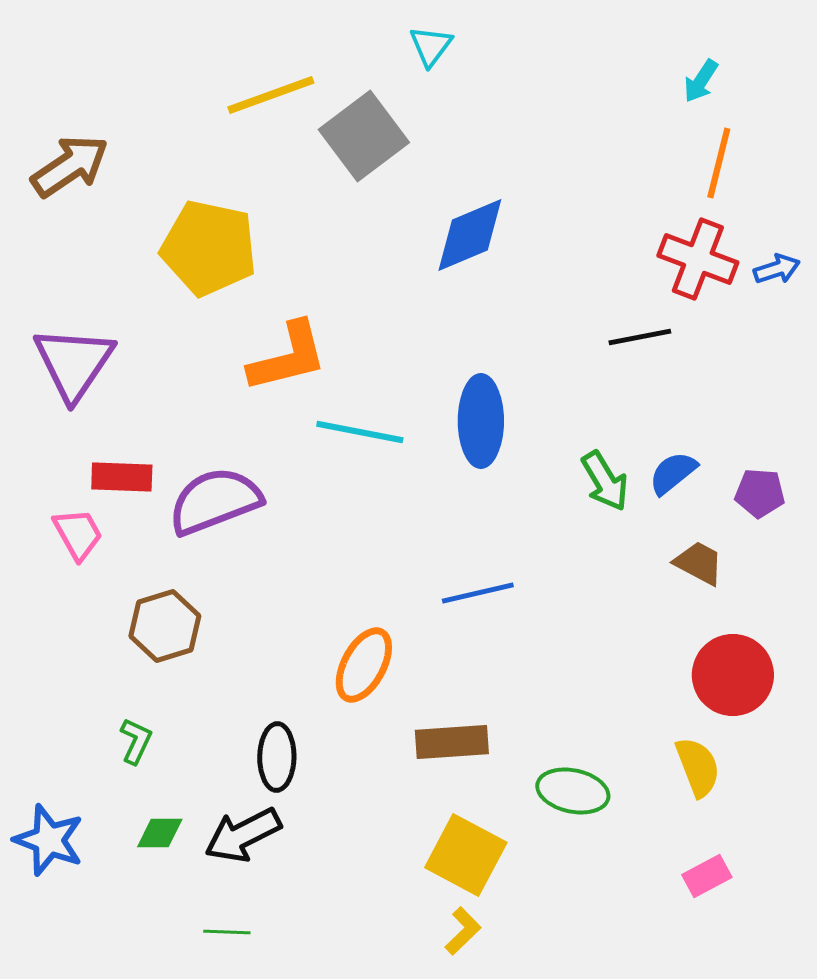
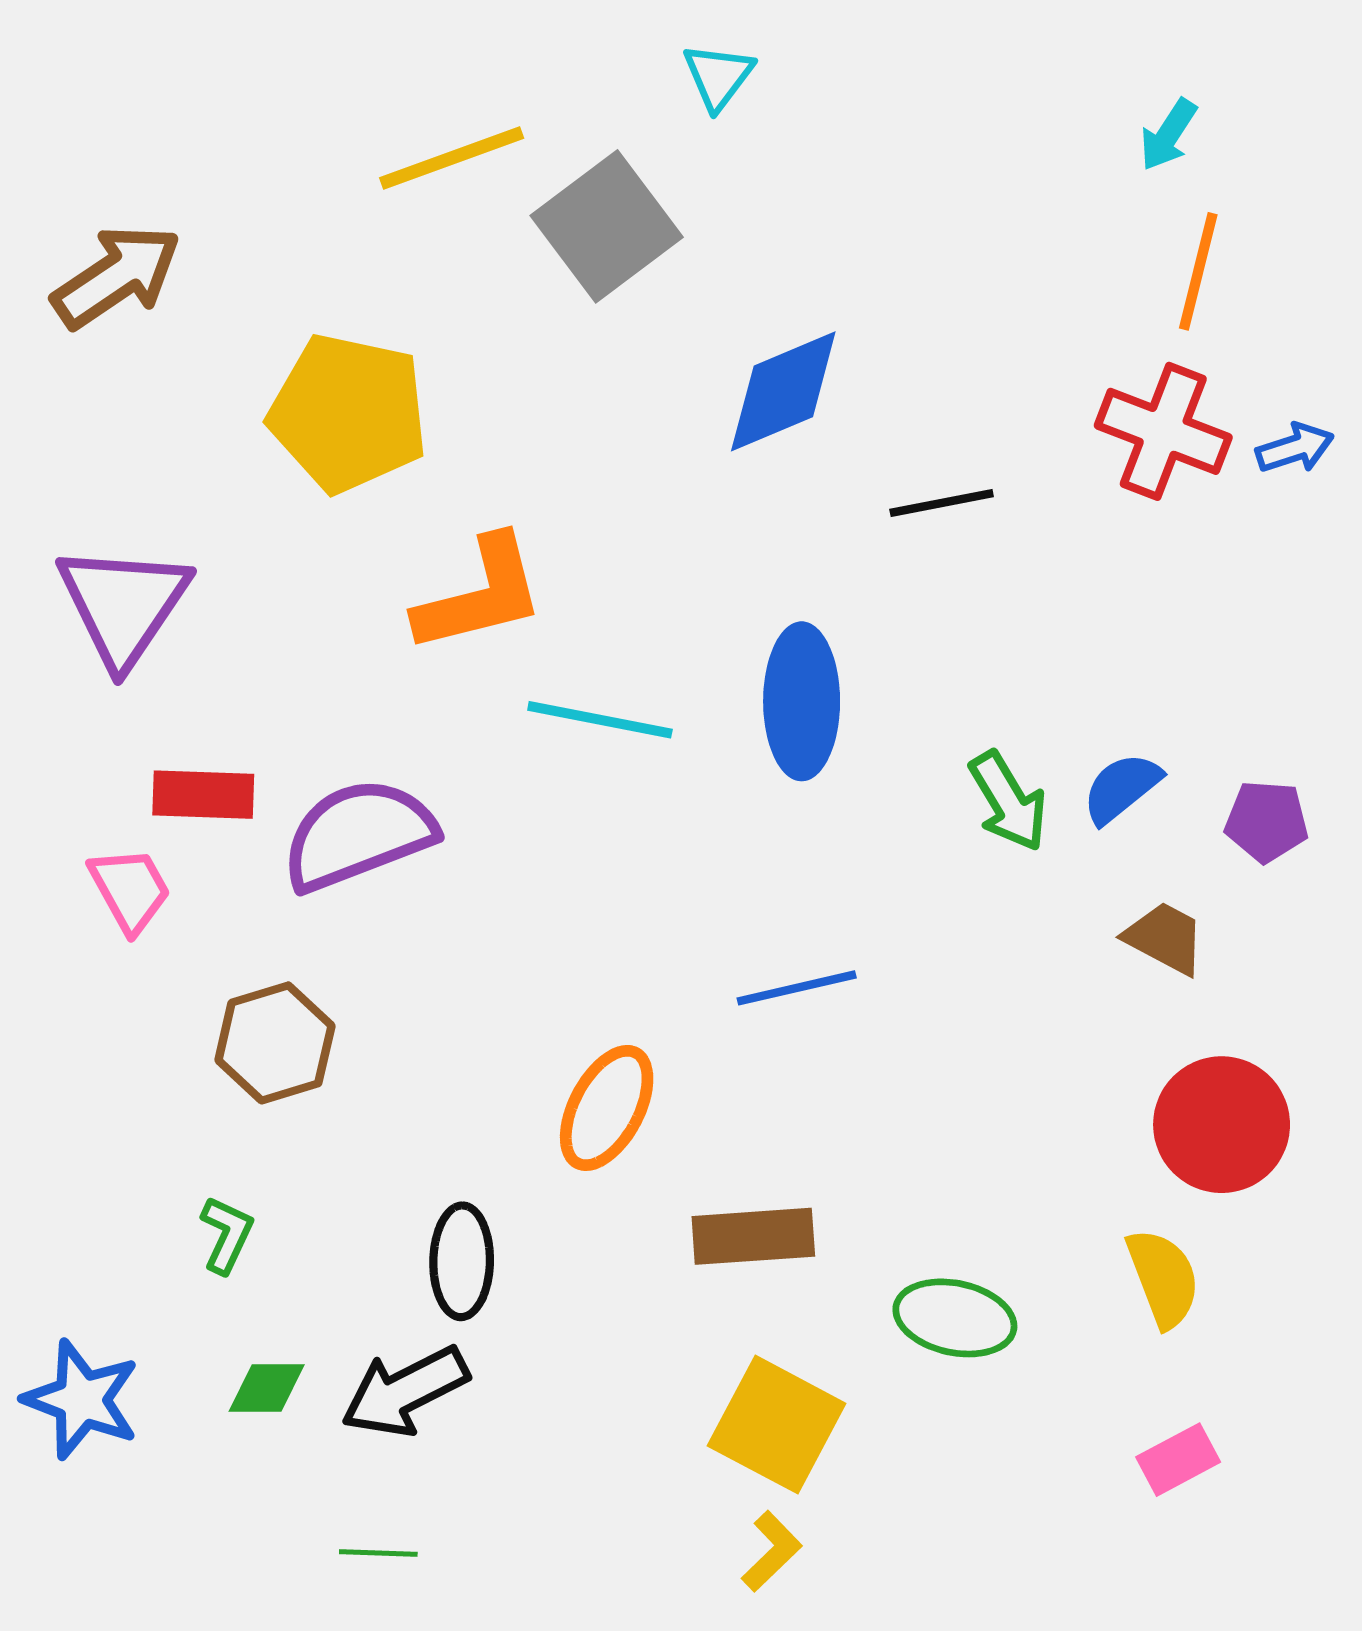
black line: (640, 337) -> (942, 503), moved

